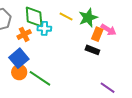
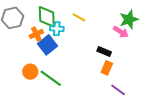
green star: (88, 18) -> (129, 19), moved
orange rectangle: (97, 34) -> (107, 68), moved
blue square: (19, 58) -> (47, 45), moved

